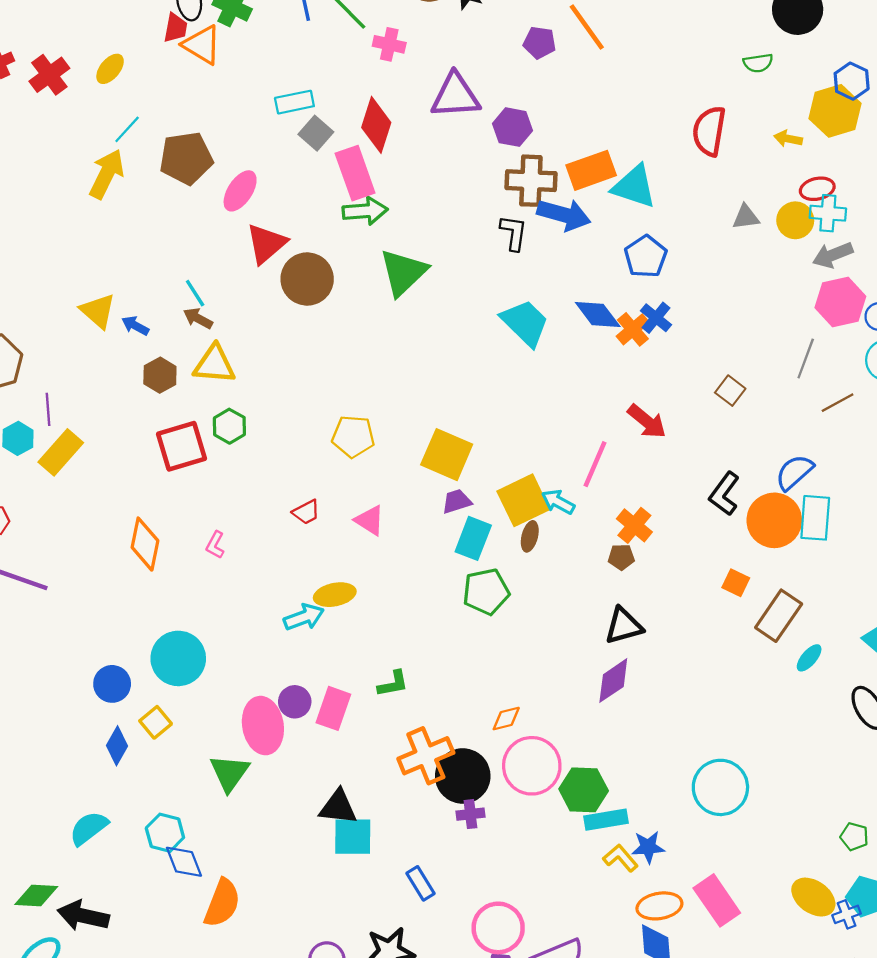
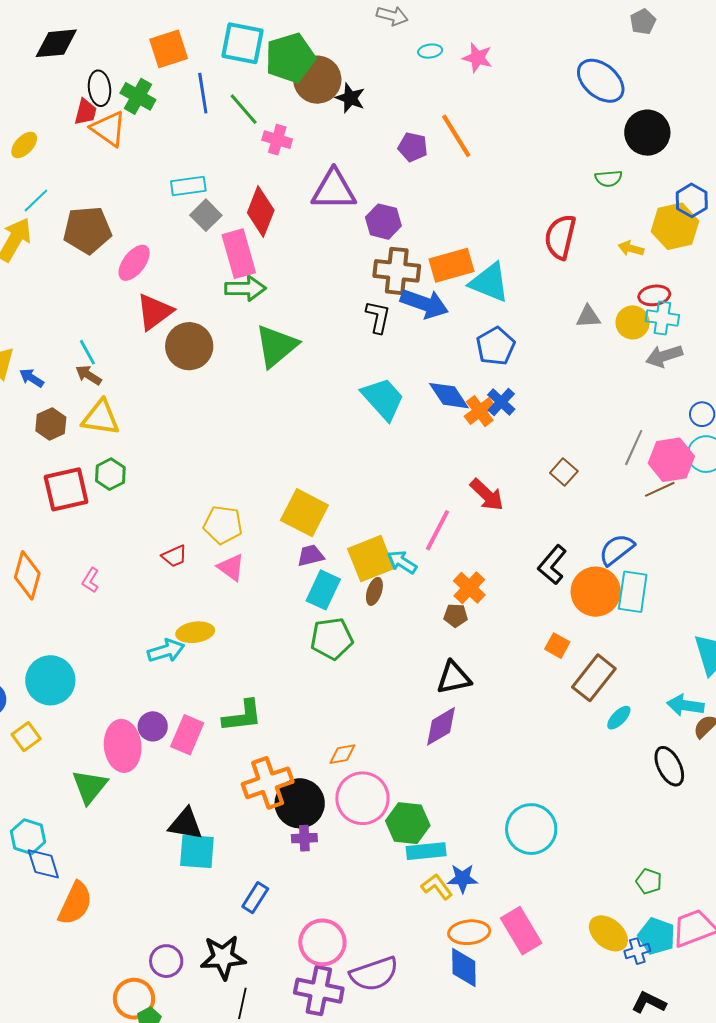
pink hexagon: (840, 302) -> (671, 460), moved
yellow pentagon: (353, 436) -> (223, 525), moved
green L-shape: (393, 684) -> (242, 716), size x1.4
blue rectangle: (421, 883) -> (255, 898), turned 60

